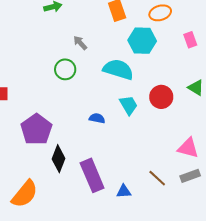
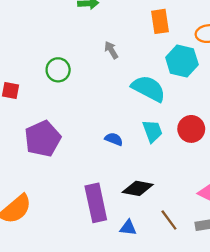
green circle: (65, 69) -> (58, 70), moved
black diamond: (58, 159) -> (138, 188), moved, turned 68

